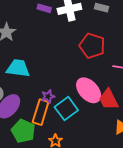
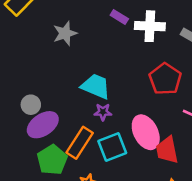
cyan trapezoid: (18, 68) -> (96, 86), moved
purple star: (48, 96) -> (103, 112), moved

